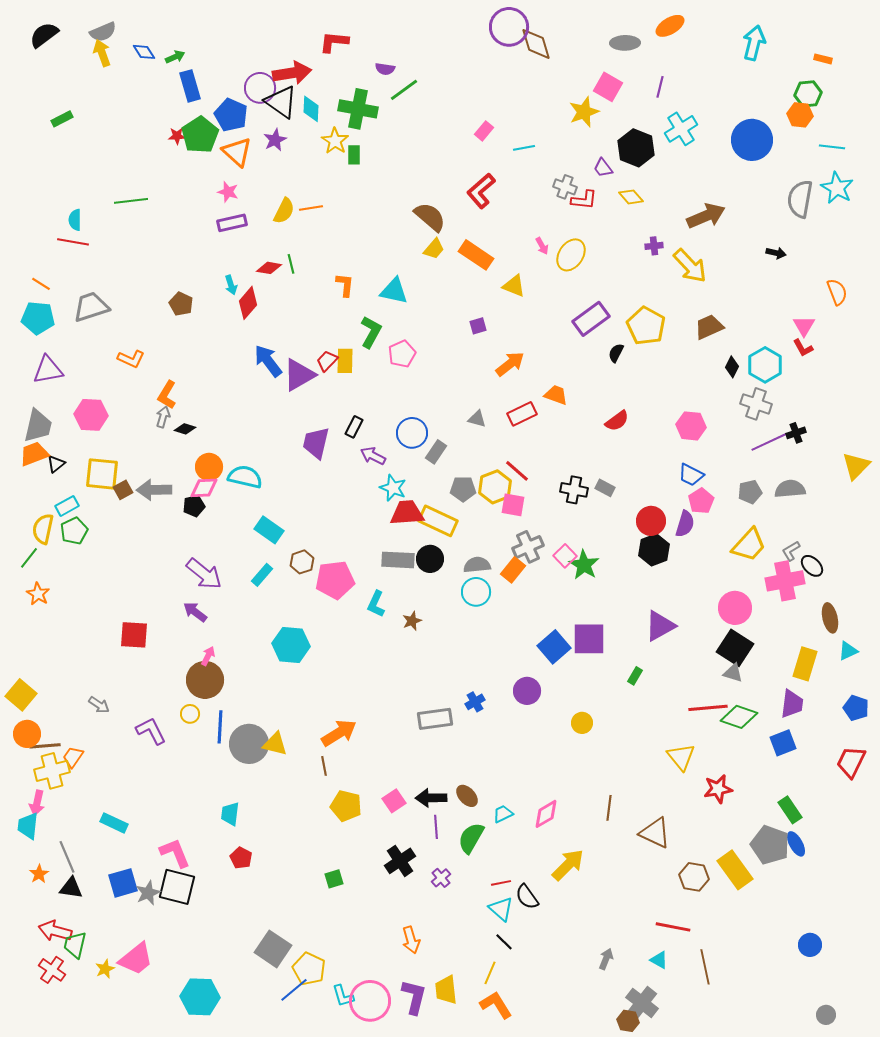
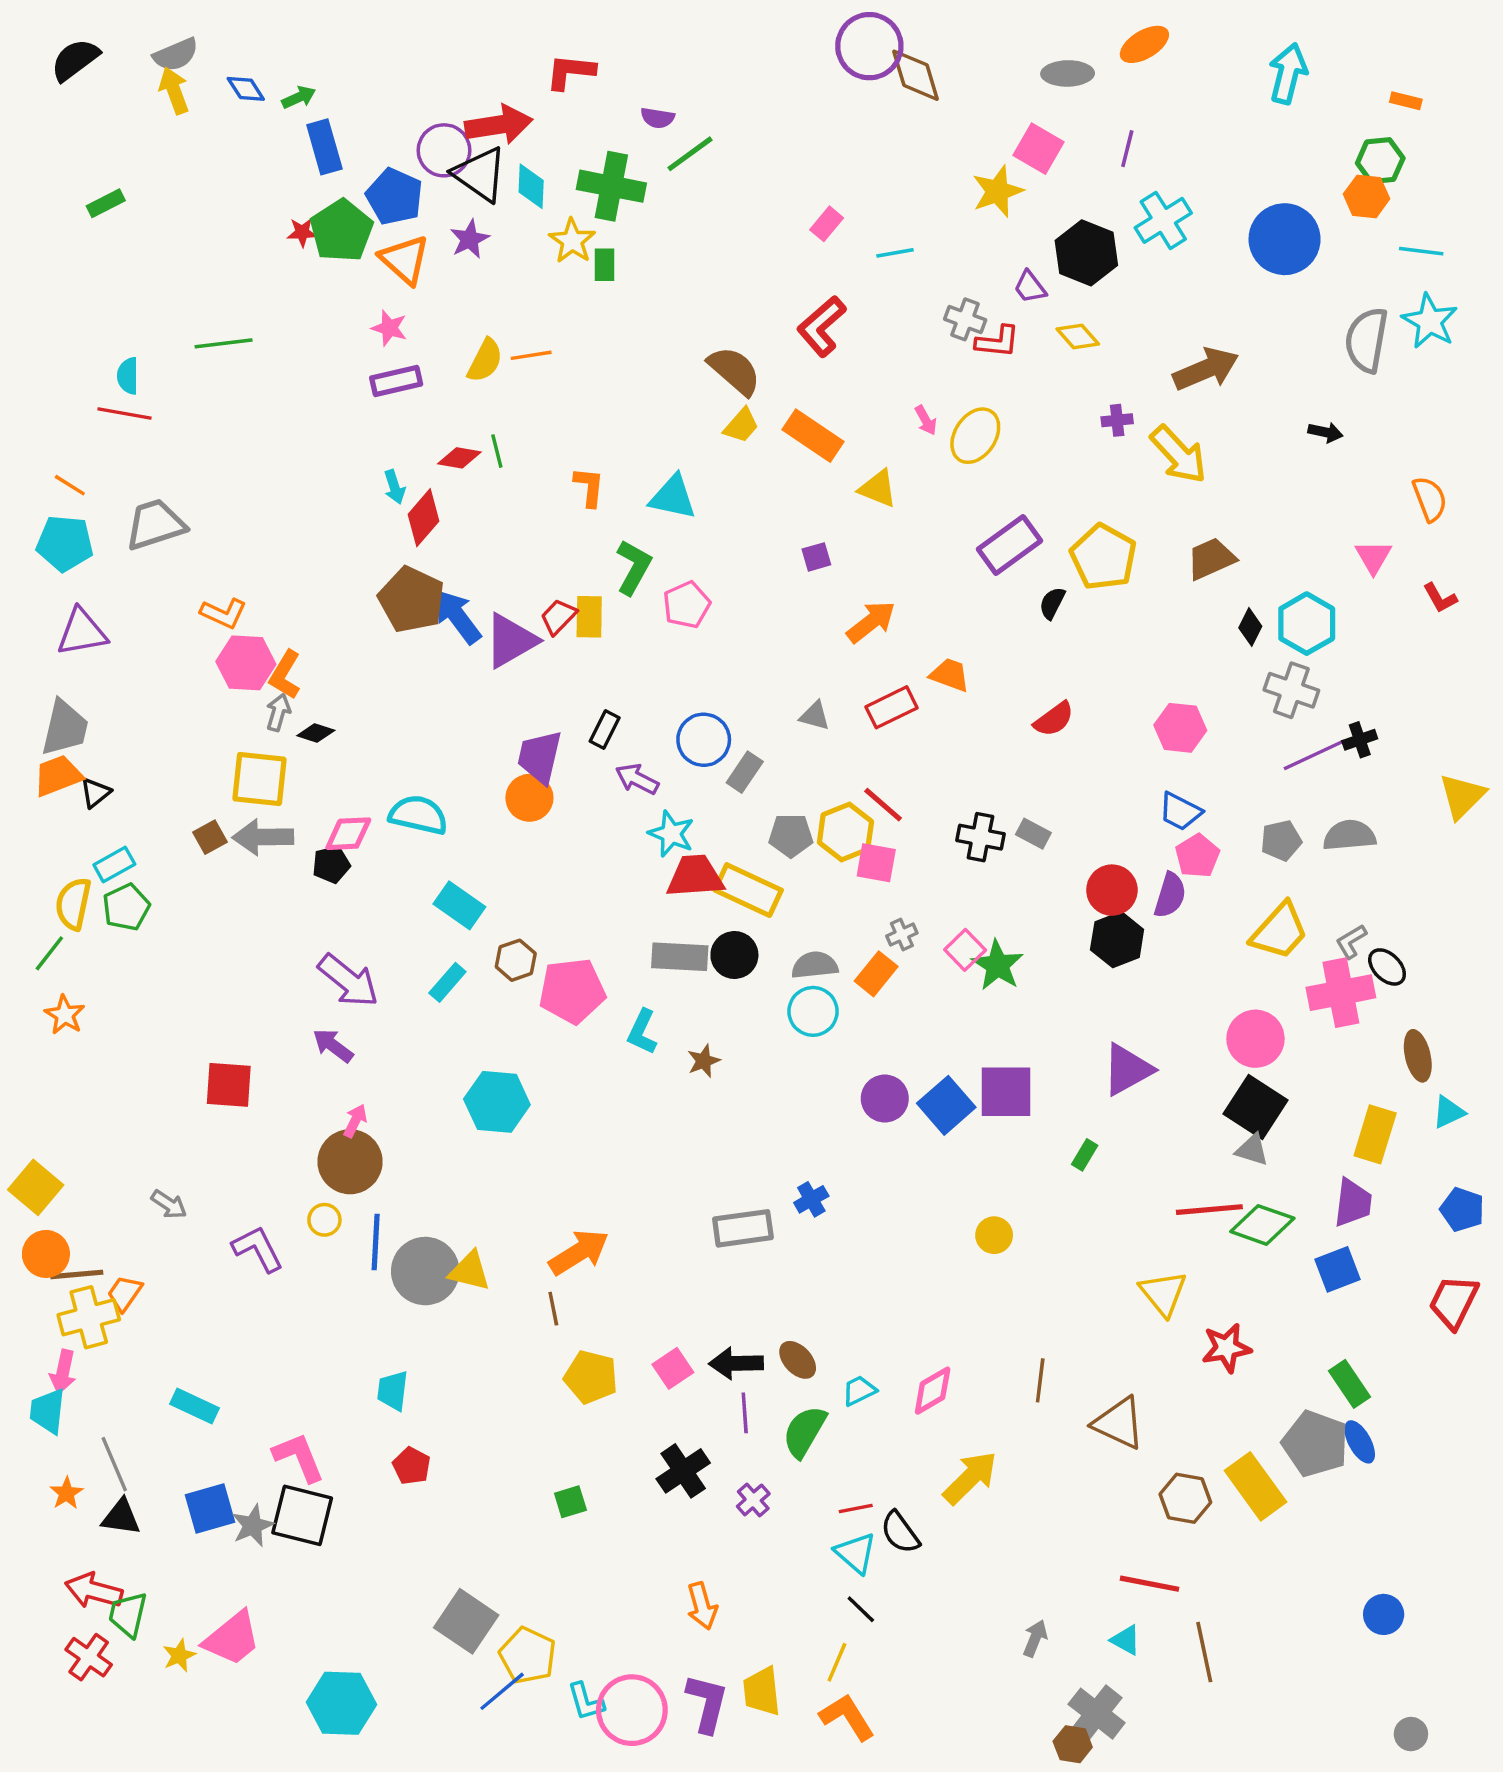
brown pentagon: (181, 304) -> (412, 600), moved, size x1.6
red L-shape: (803, 348) -> (1440, 598), moved
pink hexagon: (91, 415) -> (246, 663), moved
orange circle: (209, 467) -> (529, 798), moved
yellow square: (102, 474) -> (259, 779), moved
gray cross: (528, 547) -> (902, 935), size x0.6
purple circle: (527, 691) -> (885, 1099), moved

